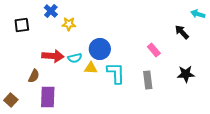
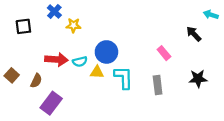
purple rectangle: (48, 97) -> (51, 103), turned 35
brown square: (11, 100) -> (12, 75), moved

